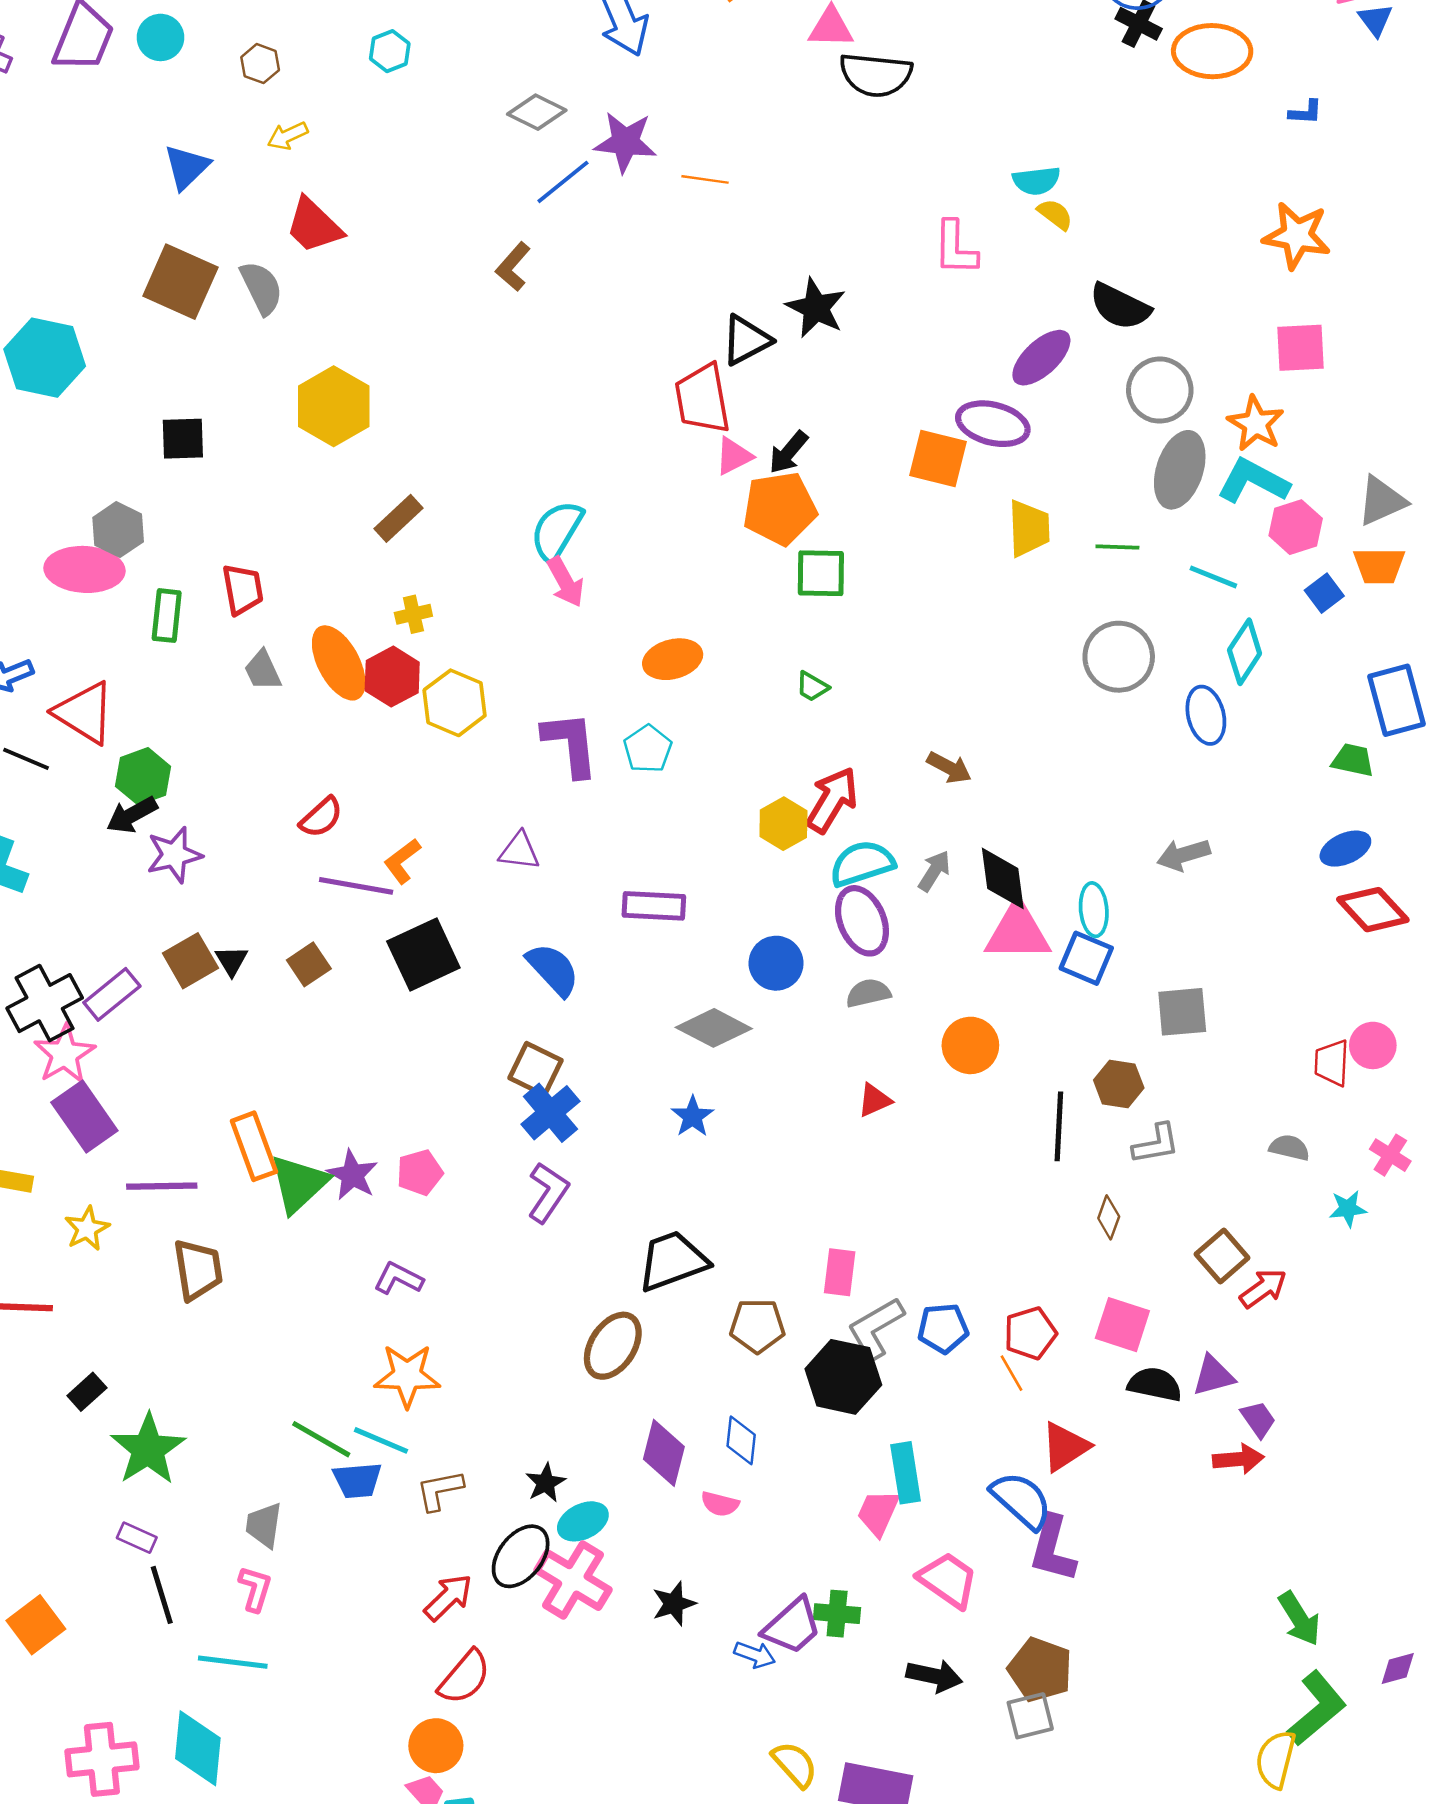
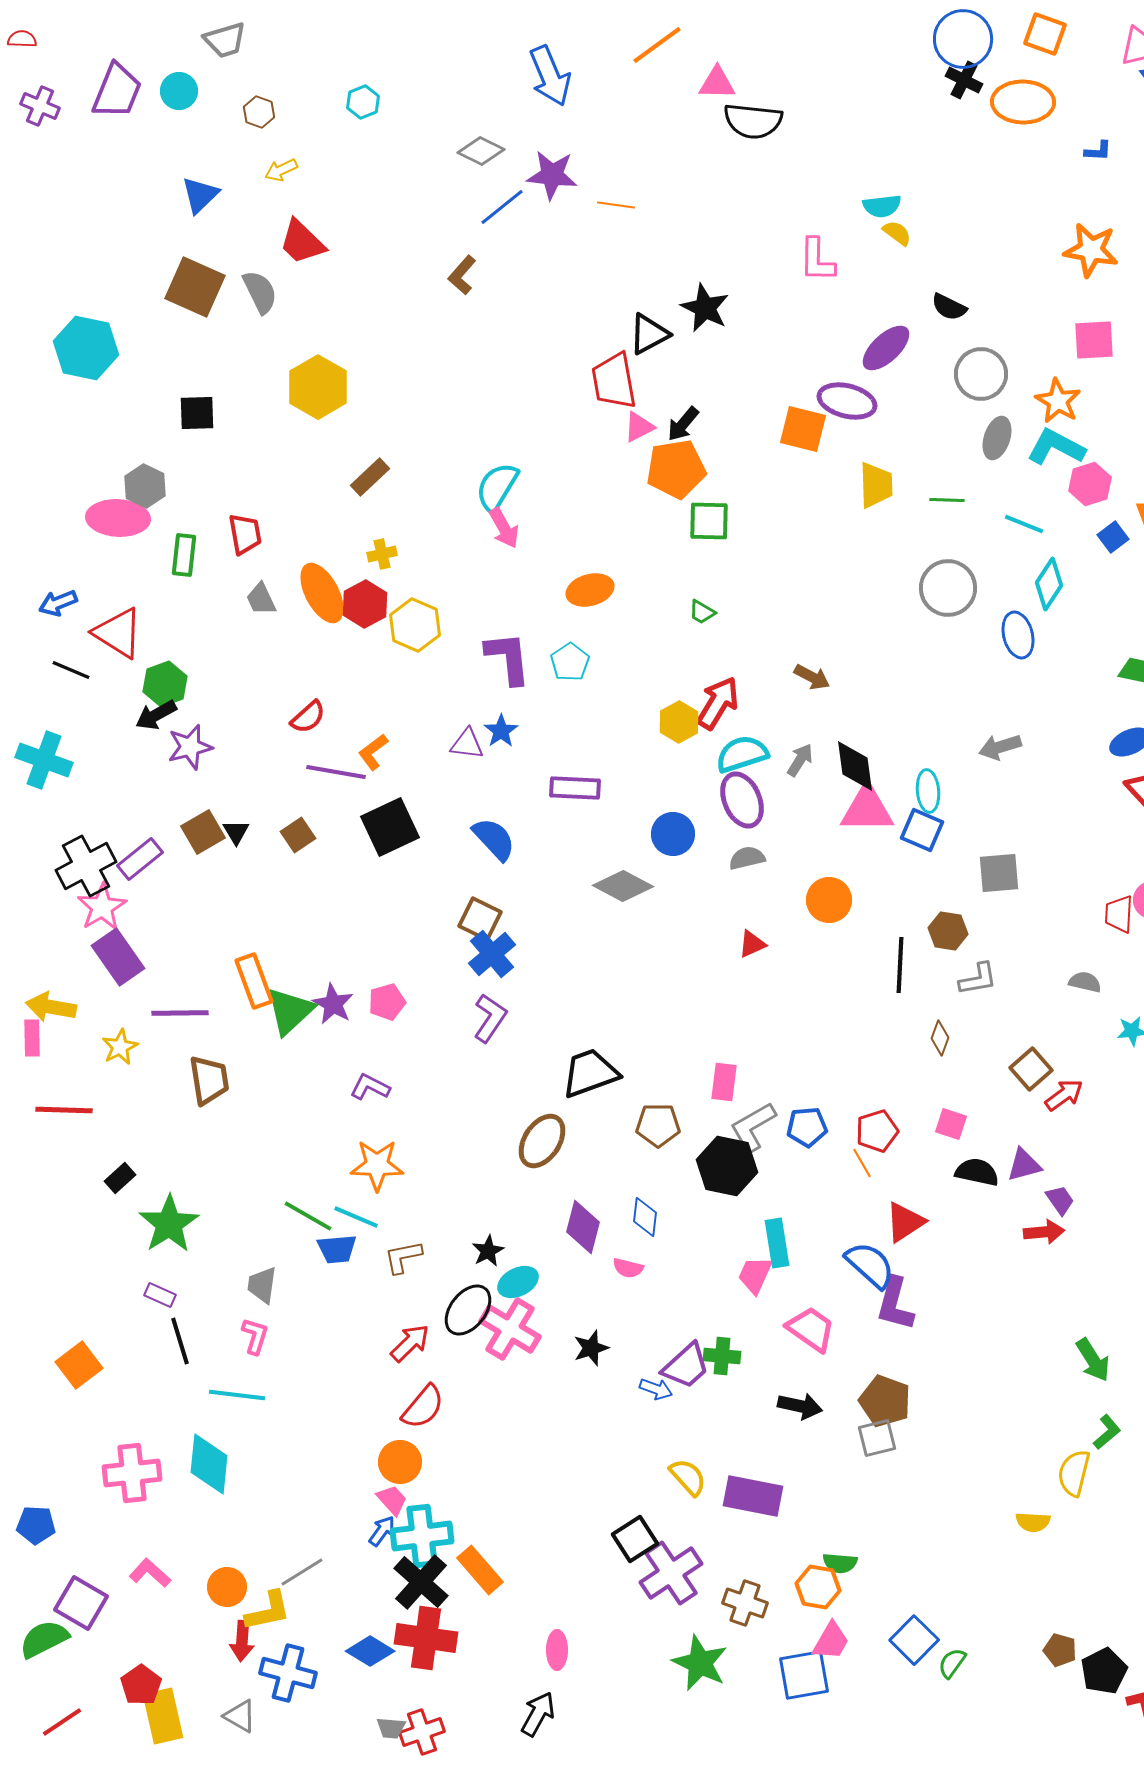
black semicircle: (1120, 307) -> (949, 307), size x0.7
gray ellipse: (1180, 470) -> (997, 438), size x0.7
blue star: (693, 1116) -> (501, 731), moved
pink square: (1122, 1325) -> (951, 1124), size x0.7
green L-shape: (1317, 1708) -> (1107, 1432), size x0.6

